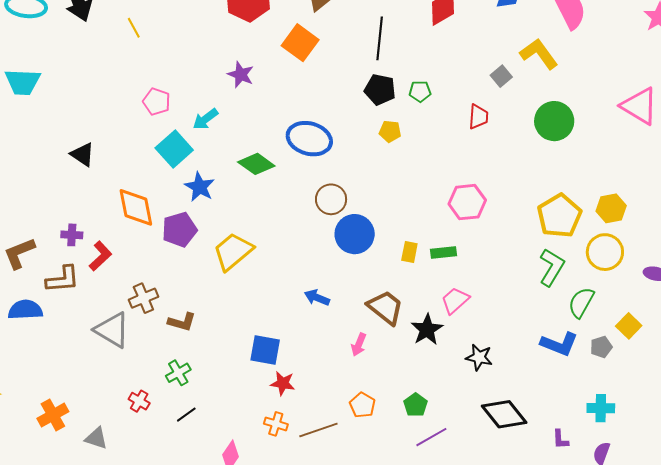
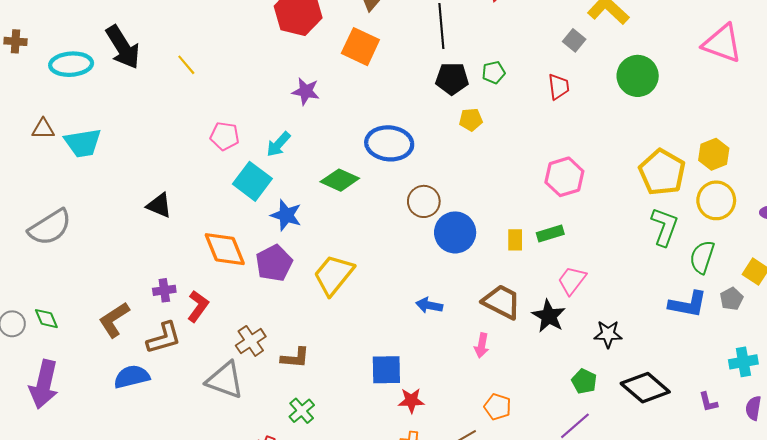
green pentagon: (416, 405) -> (584, 381), moved

